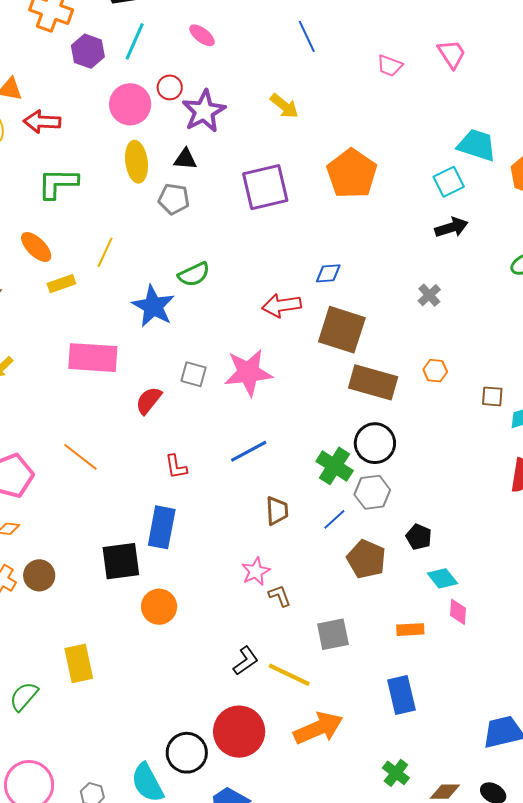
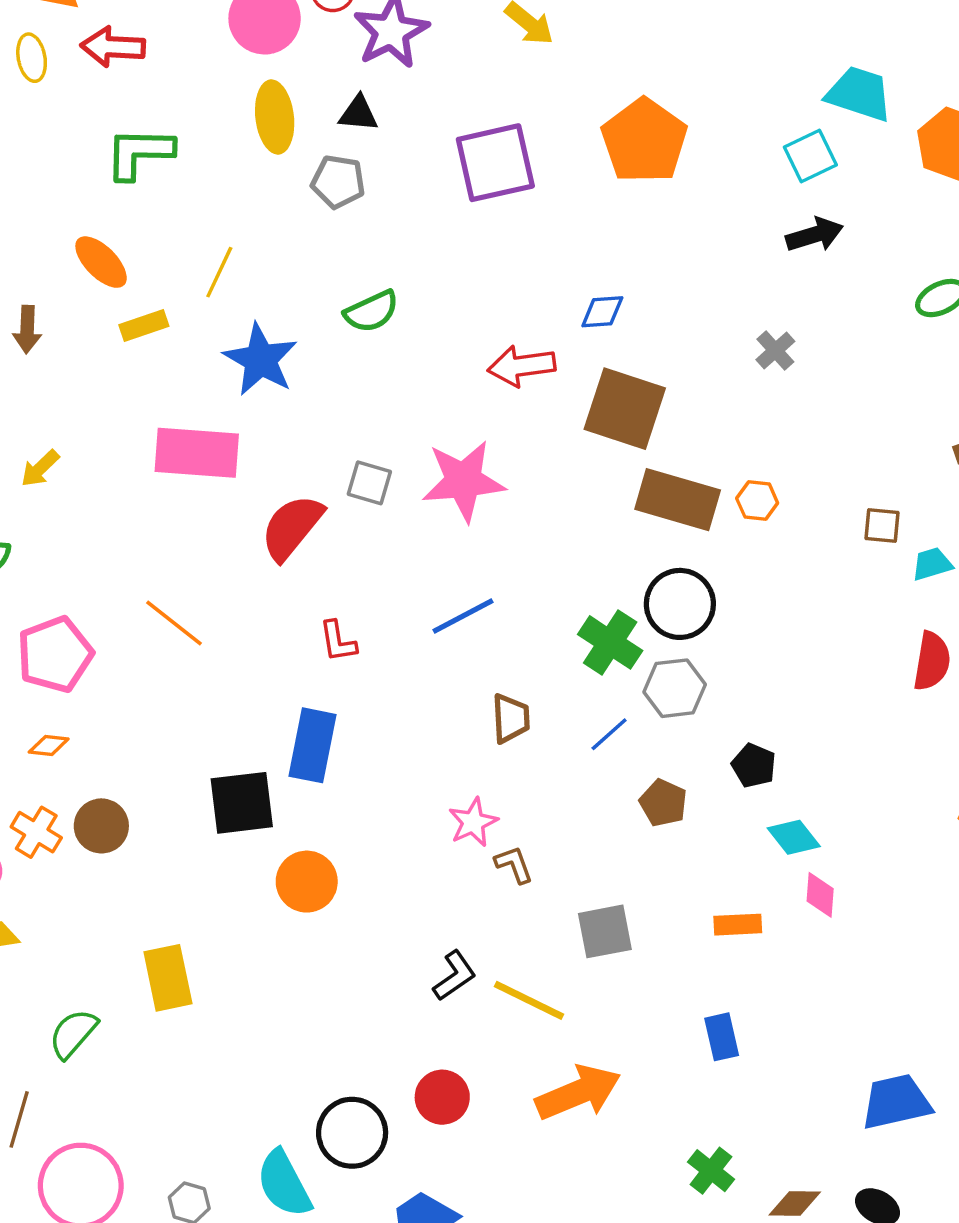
blue star: (153, 306) -> (260, 360), moved
orange hexagon: (435, 371) -> (757, 501), moved
red semicircle: (149, 400) -> (292, 527), size x1.4
brown pentagon: (366, 559) -> (663, 803), size x0.7
blue rectangle: (401, 695) -> (722, 1037), size x0.7
red circle: (239, 732) -> (442, 1097), size x0.6

